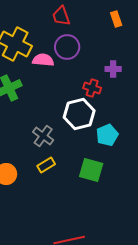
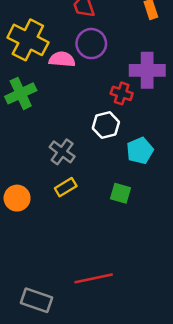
purple cross: (113, 69) -> (147, 70), size x1.8
white hexagon: (79, 114) -> (106, 125), size x0.7
green square: (91, 170) -> (120, 193), size x0.7

